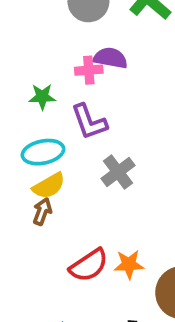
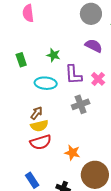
pink cross: (89, 70) -> (98, 79), moved, turned 32
yellow semicircle: (49, 186) -> (39, 126), moved
red semicircle: (89, 265) -> (41, 142), moved

